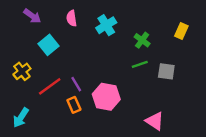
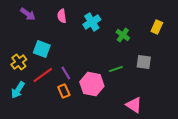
cyan square: (49, 45) -> (42, 49), moved, turned -30
green line: (140, 64) -> (116, 69), moved
cyan arrow: (21, 118) -> (18, 90), moved

